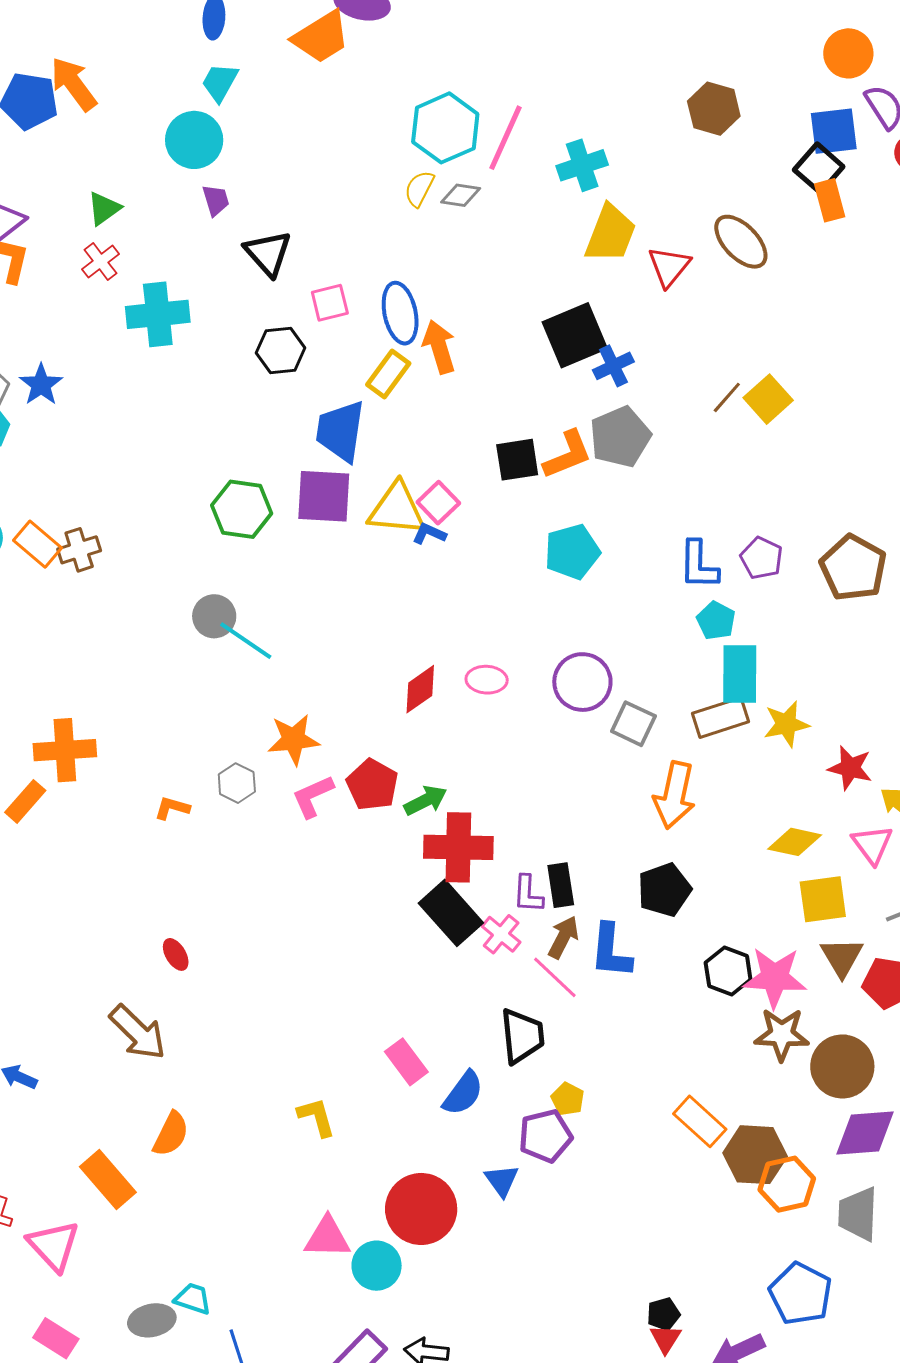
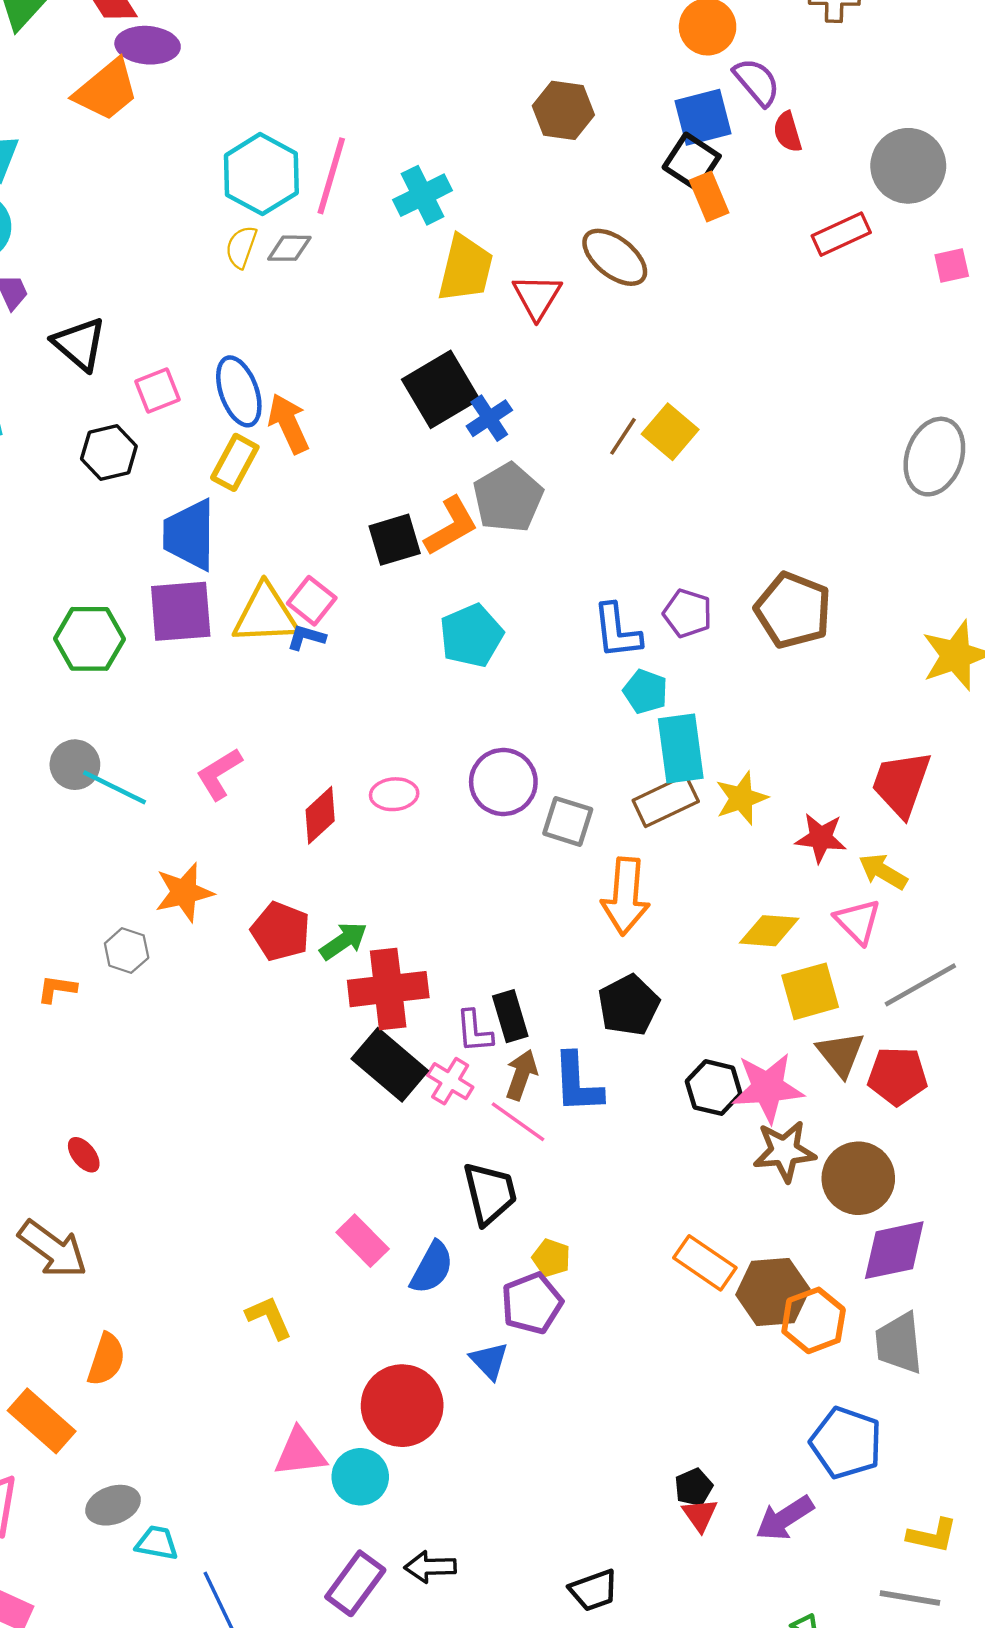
pink L-shape: (313, 796) -> (219, 774), moved
gray ellipse: (152, 1320) -> (113, 1505), moved

